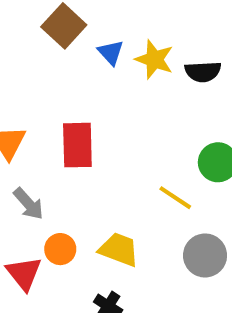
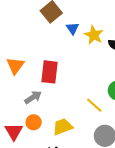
gray arrow: (28, 204) -> (33, 97), moved, turned -90
yellow trapezoid: (119, 249) -> (63, 127), turned -50

